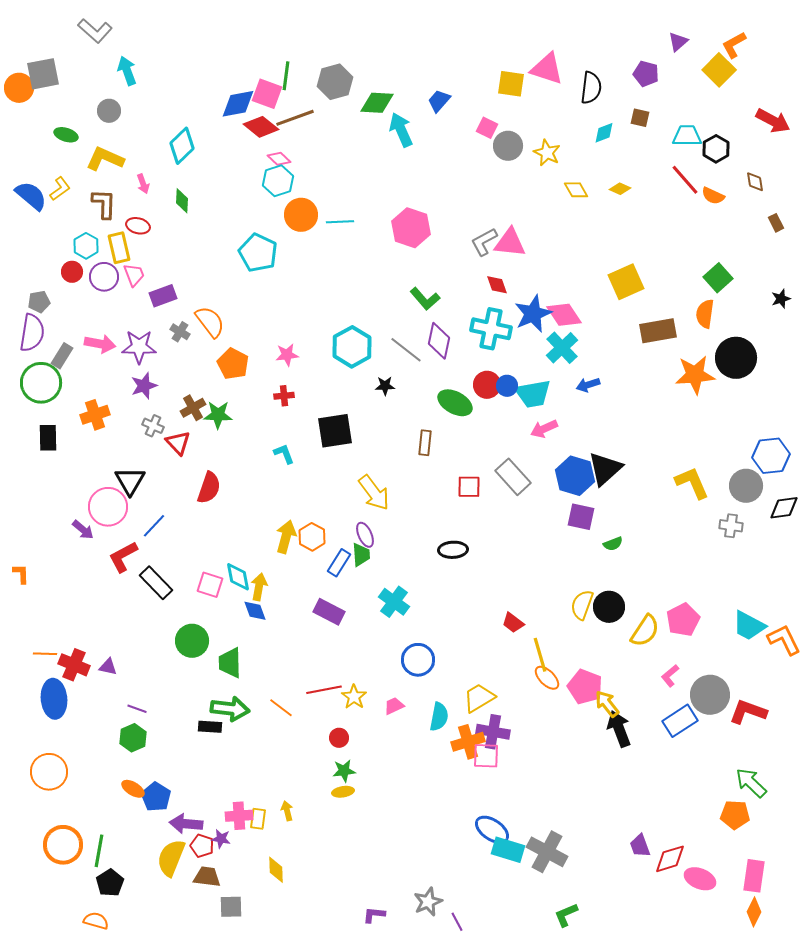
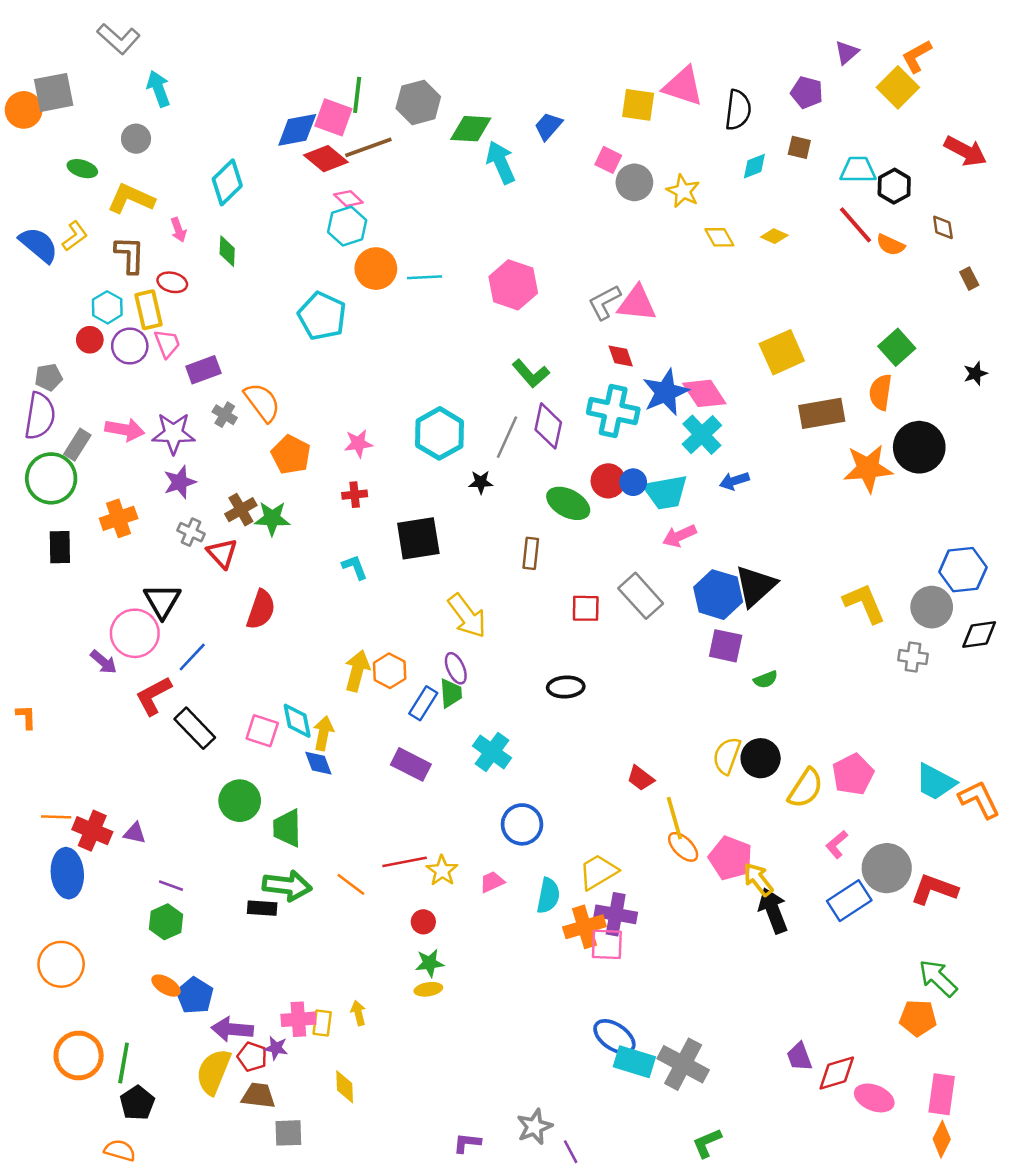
gray line: (406, 350) -> (507, 437), turned 76

